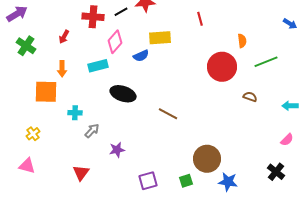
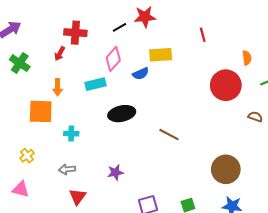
red cross: (93, 17) -> (75, 33), moved
black ellipse: (123, 94) -> (122, 114), turned -30
gray arrow: (92, 131) -> (67, 169), moved, turned -140
brown circle: (207, 159) -> (226, 169), moved

